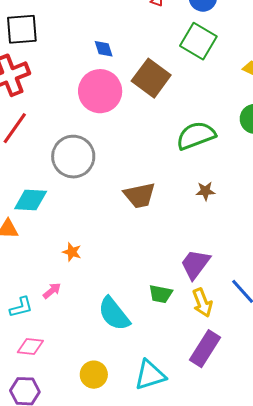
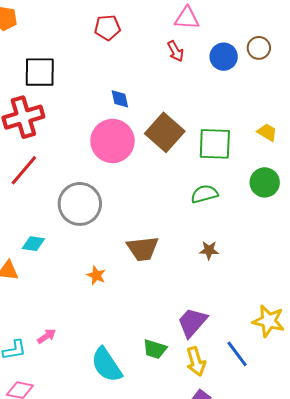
green square: (198, 41) -> (215, 144), moved, turned -33
green semicircle: (196, 136) -> (204, 194), size x0.7
cyan diamond: (31, 200) -> (33, 244), size x0.7
orange star: (72, 252) -> (96, 275), moved

